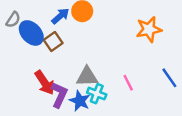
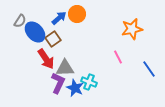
gray triangle: (87, 77) -> (65, 68), moved
red arrow: (45, 83) -> (46, 59), moved
pink line: (128, 83) -> (118, 57), moved

